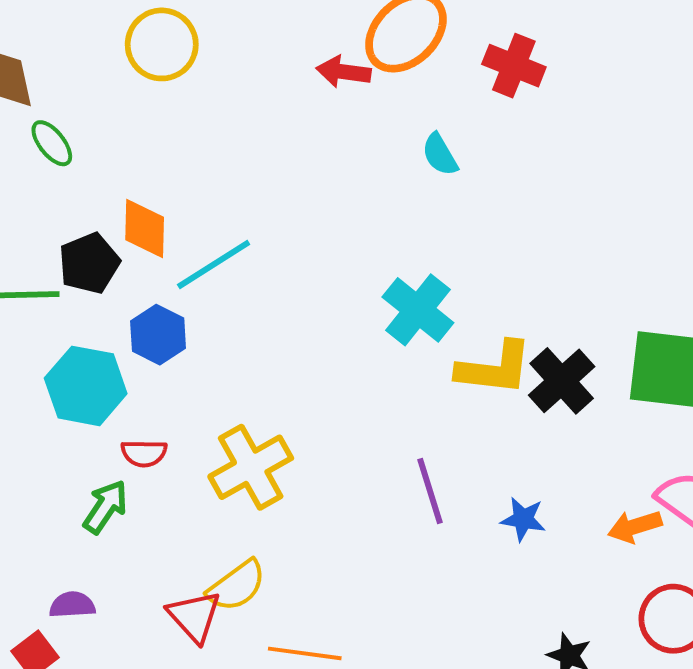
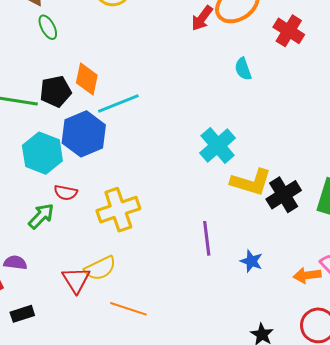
red arrow: (344, 72) -> (202, 18), turned -72
blue hexagon: (158, 335) -> (84, 134), size x1.5

